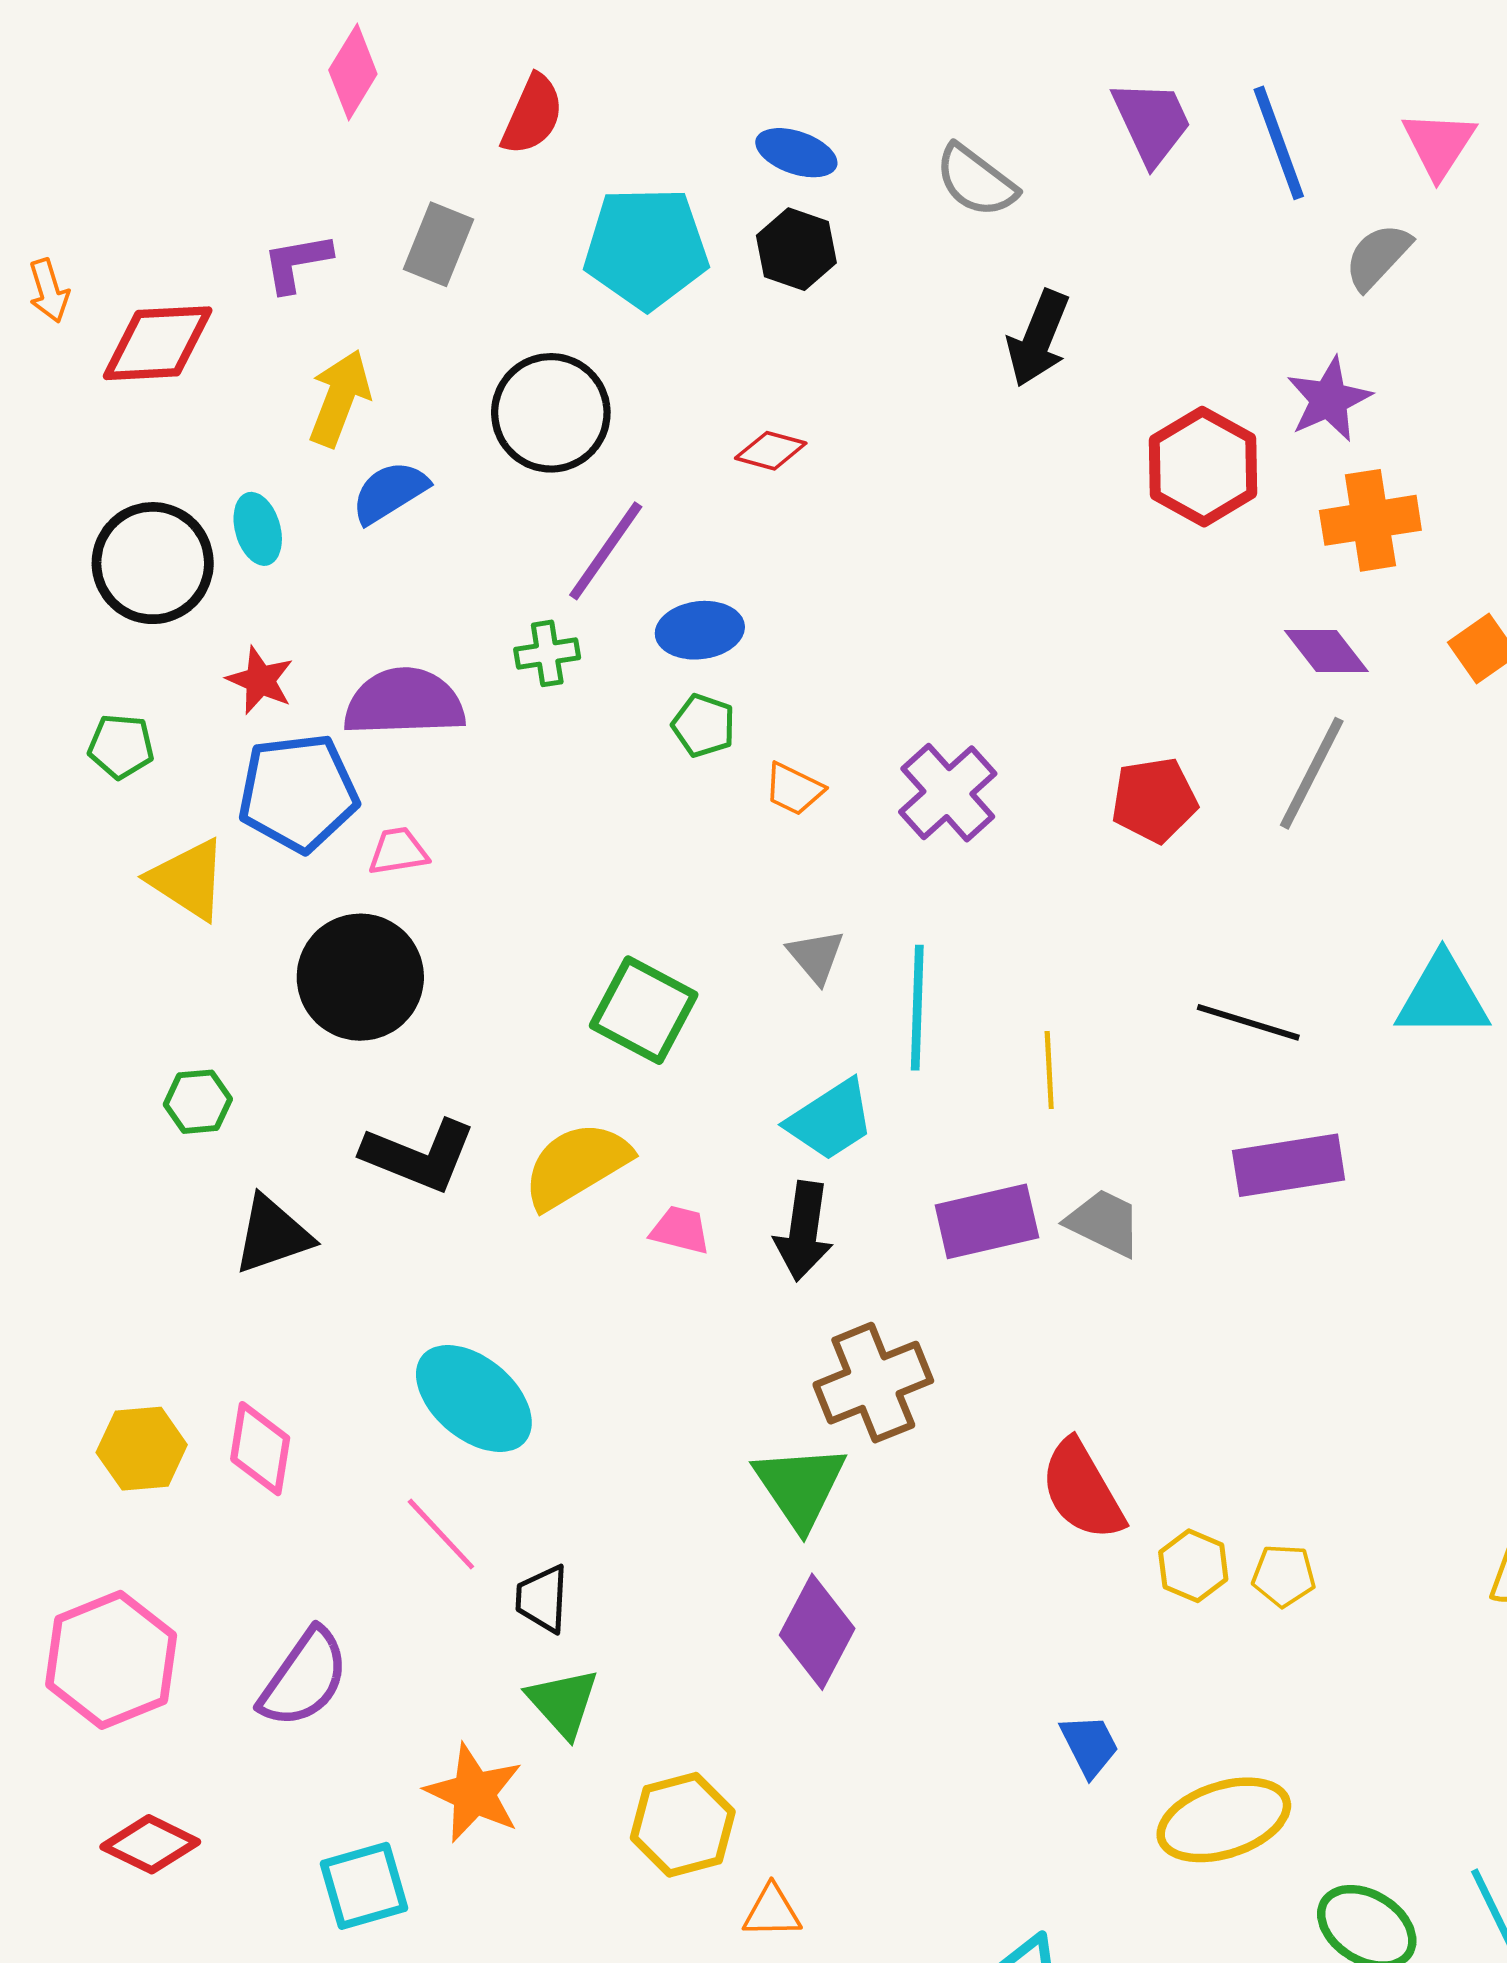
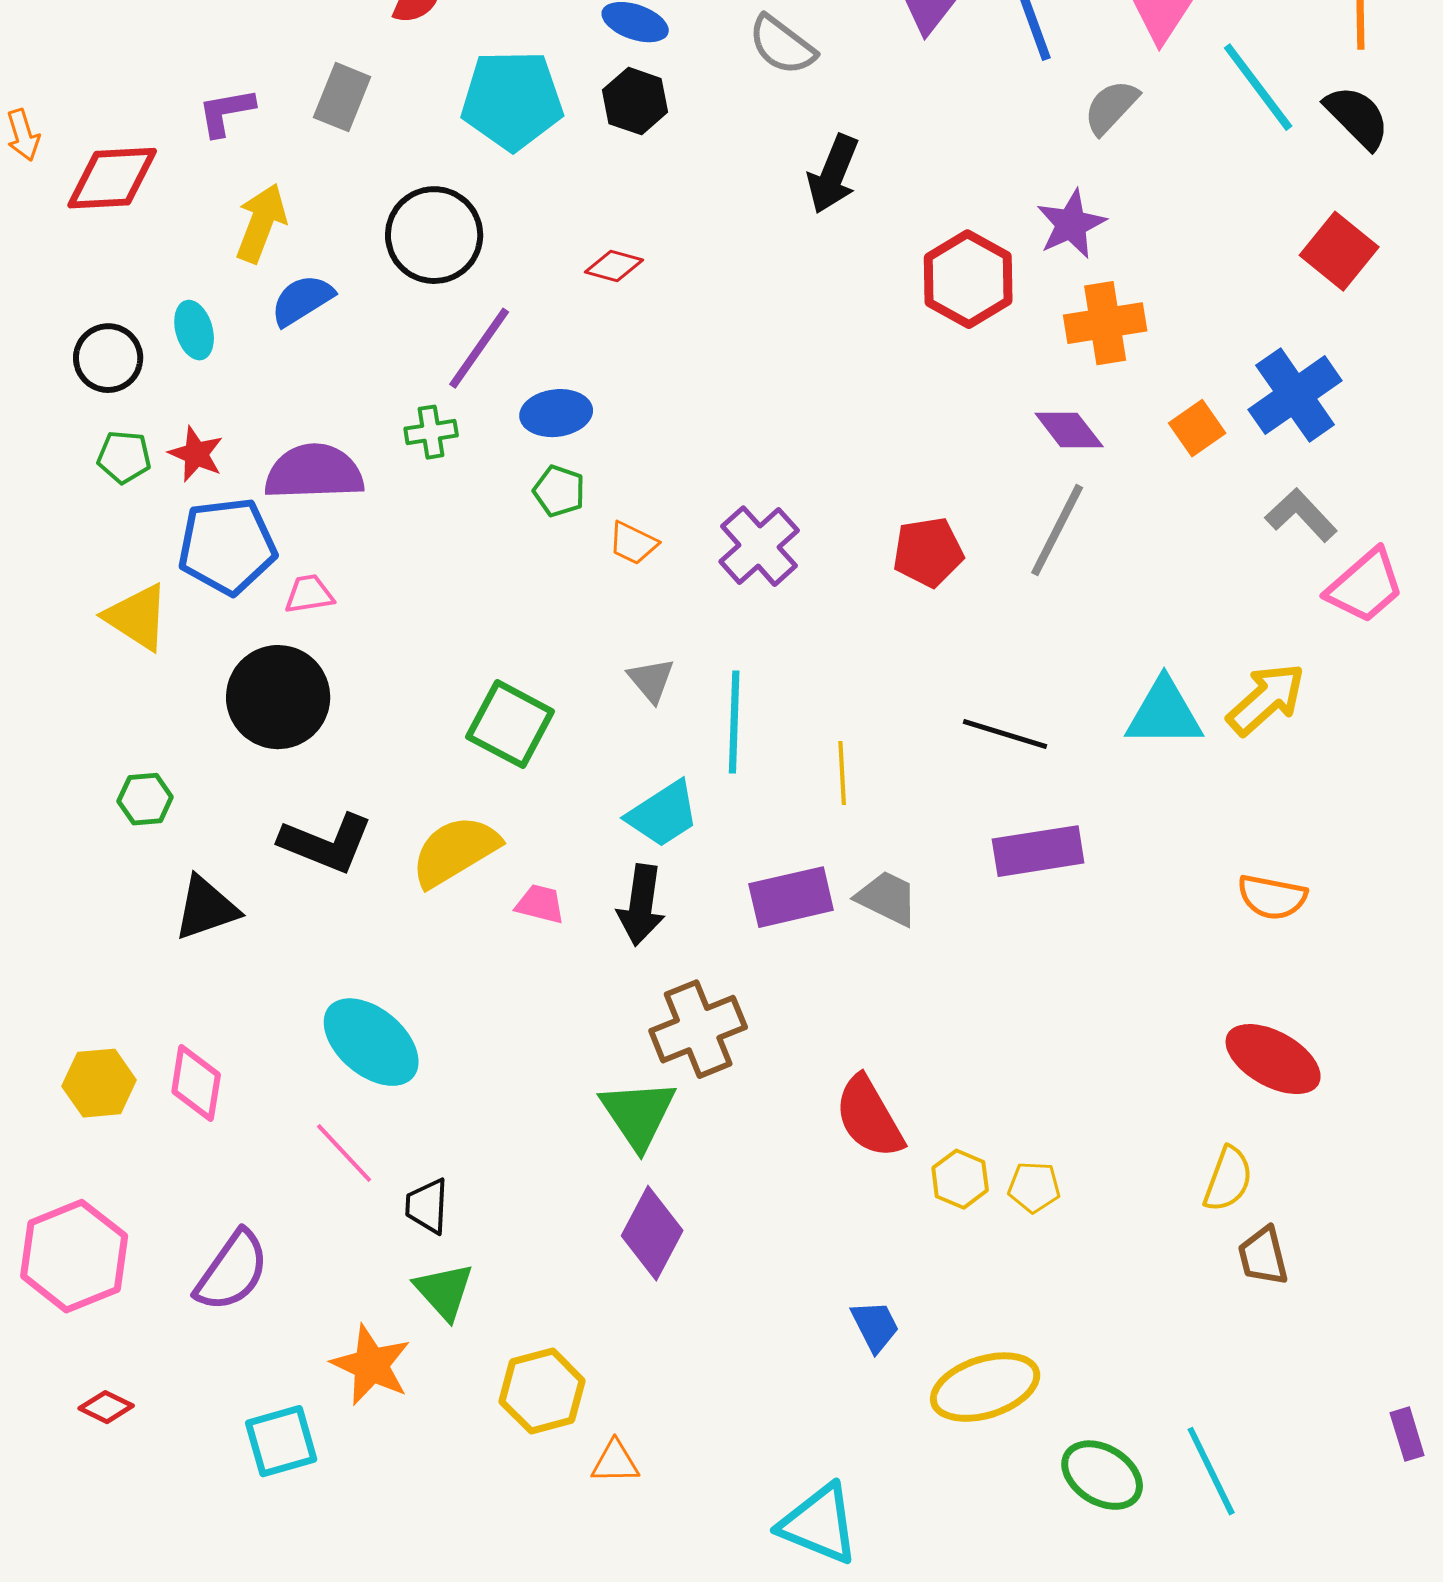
black circle: (153, 563) -> (108, 358), size x0.7
green pentagon: (121, 746) -> (124, 457), moved
red diamond: (150, 1844) -> (106, 1407), size x0.7

